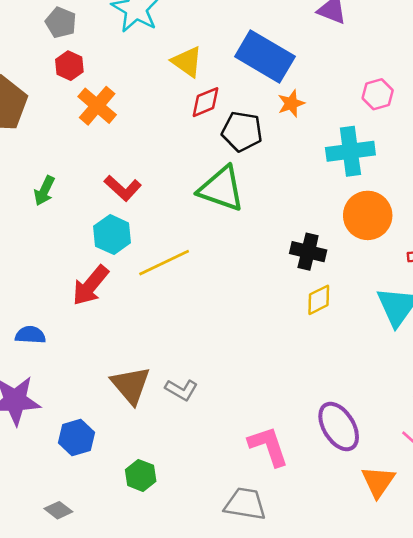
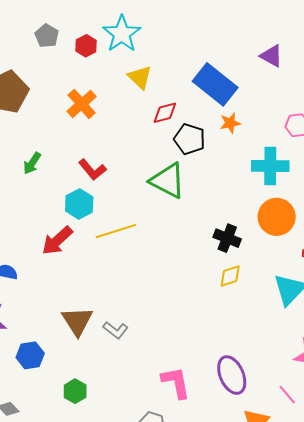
gray pentagon: (61, 22) -> (47, 36), moved
yellow triangle: (187, 62) -> (140, 77), moved
red hexagon: (69, 66) -> (86, 46), moved

